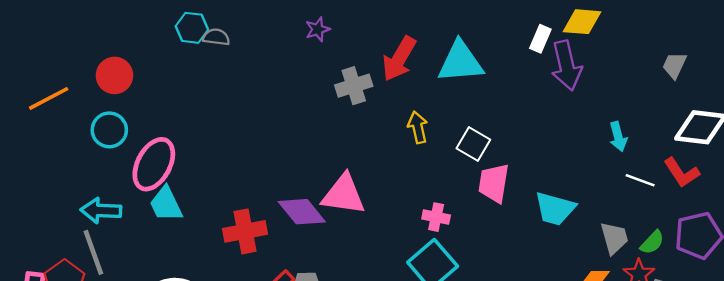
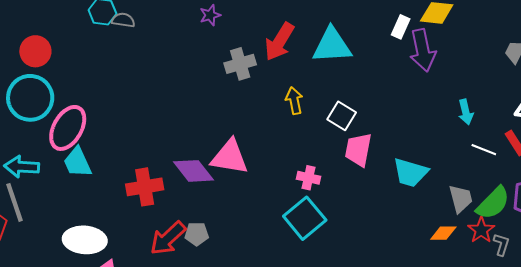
cyan circle: (109, 130) -> (30, 98), size x1.5
green semicircle: (652, 242) -> (493, 203), size x1.6

